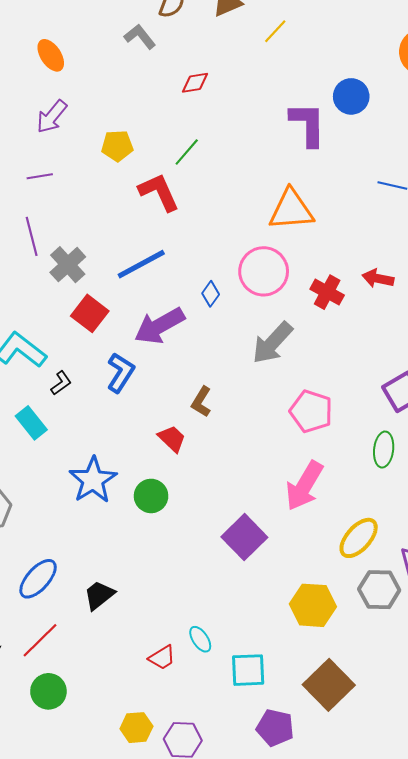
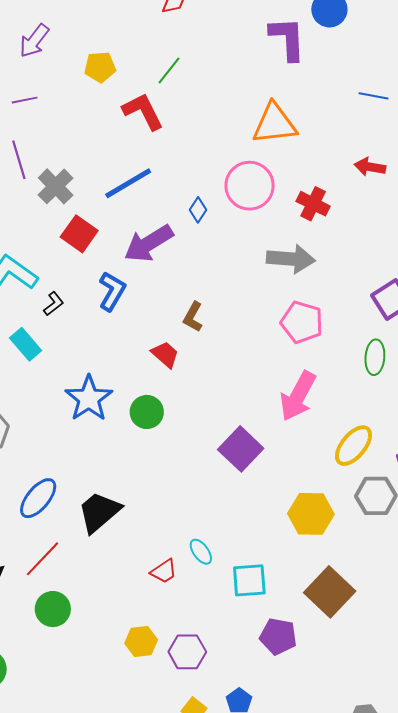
red arrow: (378, 278) -> (370, 167), moved
gray arrow: (272, 343) -> (291, 259), moved, turned -126
black trapezoid: (99, 595) -> (99, 512), size x1.4

